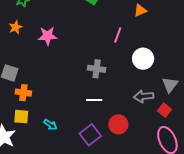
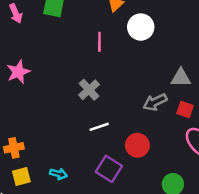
white circle: (143, 59) -> (141, 27), moved
gray cross: (97, 69) -> (89, 90), turned -30
gray triangle: (170, 85) -> (181, 78), turned -48

